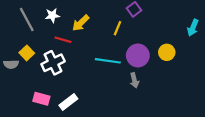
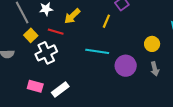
yellow square: (27, 53) -> (31, 35), moved
purple circle: (138, 55) -> (126, 66), moved
gray arrow: (134, 80) -> (155, 69), moved

